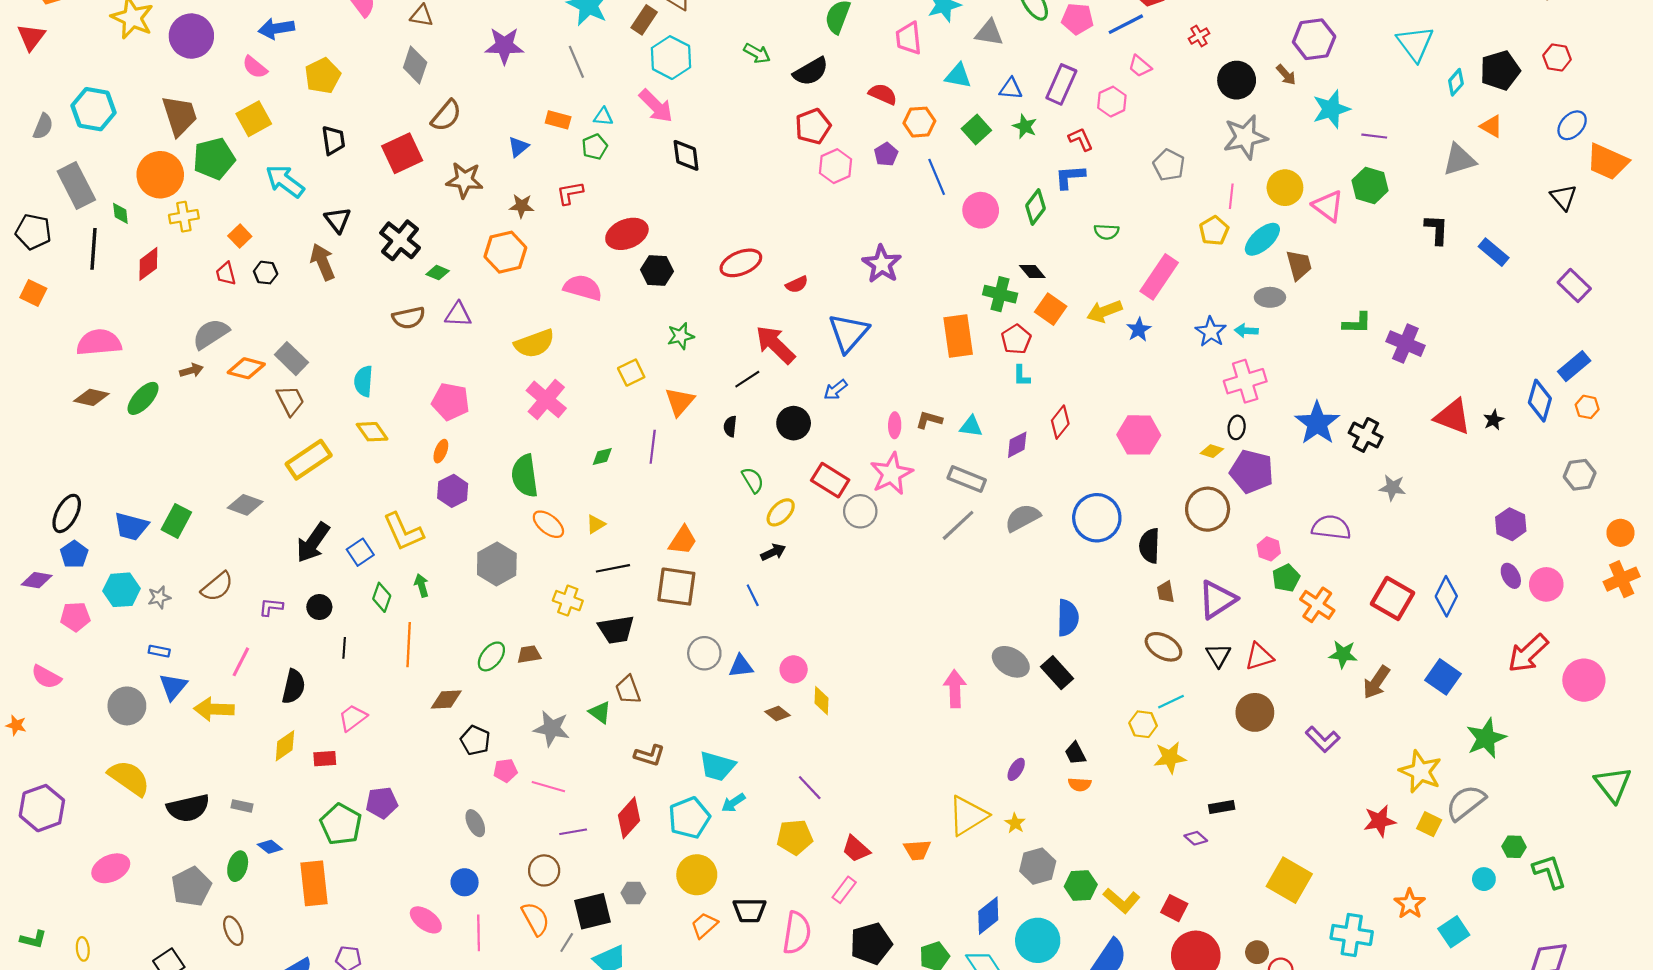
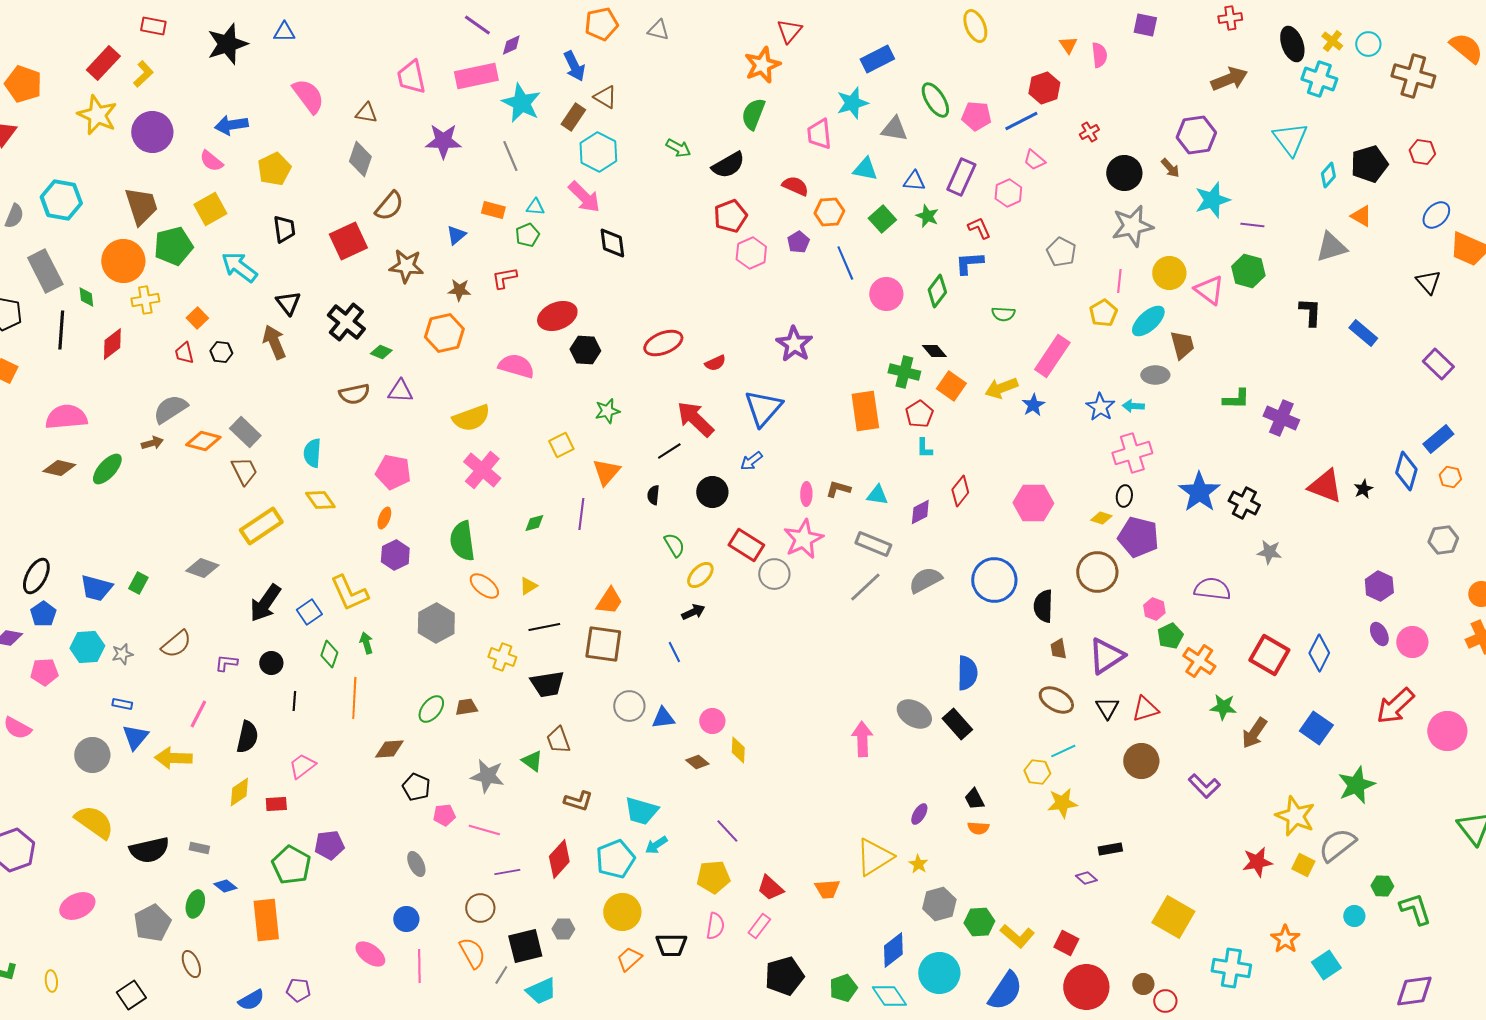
green rectangle: (176, 521) -> (138, 583), size x0.7
pink semicircle: (797, 933) -> (715, 926), moved, size x0.7

